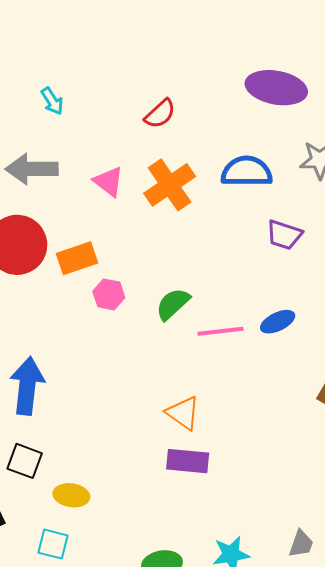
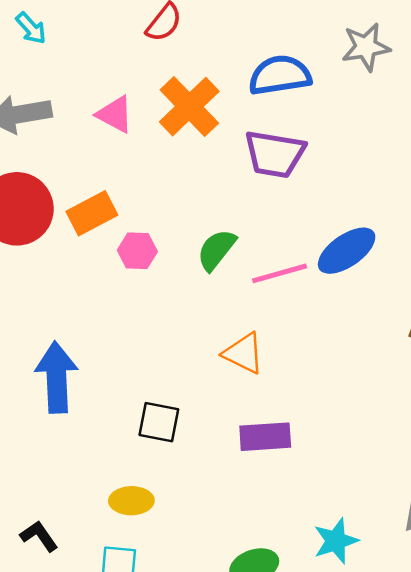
purple trapezoid: (284, 235) -> (275, 154), moved, size x1.4
blue ellipse: (278, 322) -> (347, 251), size x1.4
orange triangle: (183, 413) -> (244, 353), moved
black square: (25, 461) -> (159, 422), moved

